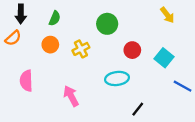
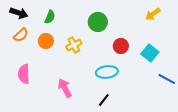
black arrow: (21, 14) -> (19, 13), turned -72
yellow arrow: (167, 15) -> (153, 14), turned 91
orange semicircle: (13, 38) -> (21, 35), moved
black line: (138, 109) -> (104, 100), moved

